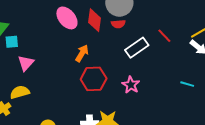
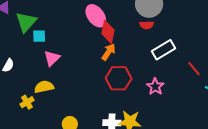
red diamond: (95, 20) -> (108, 32), moved
red line: (164, 36) -> (194, 69), moved

